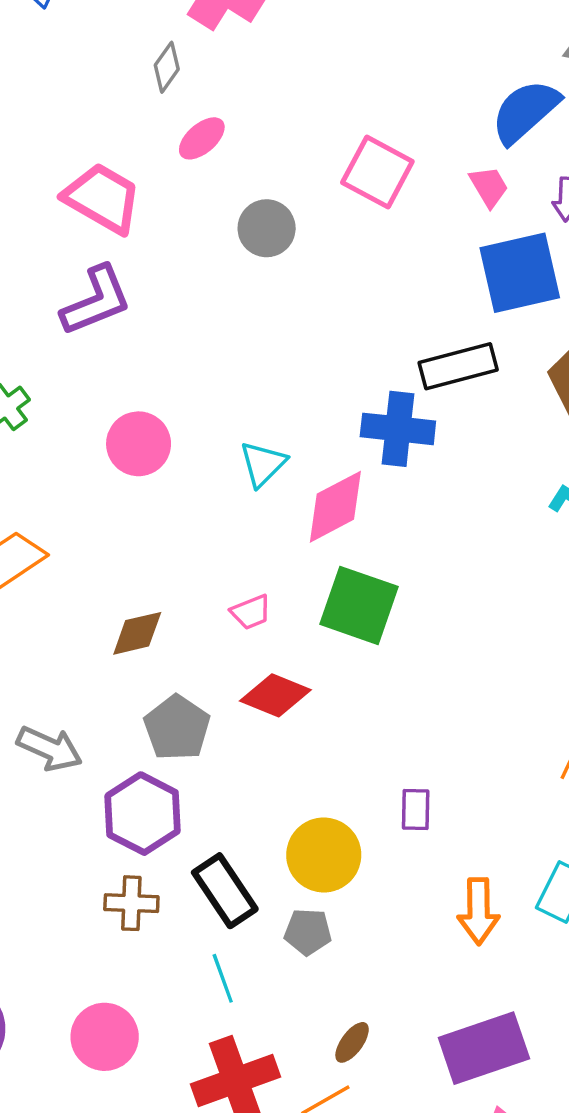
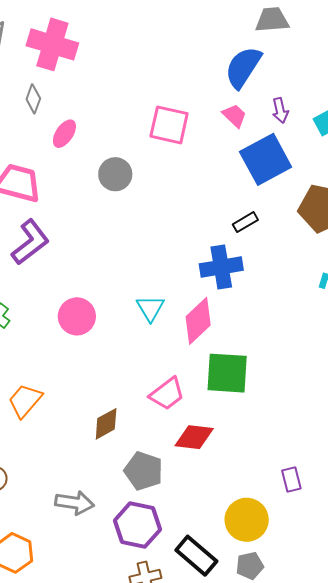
black rectangle: (458, 366) -> (245, 222), size x0.6
pink trapezoid: (251, 612) -> (167, 394), size x1.5

